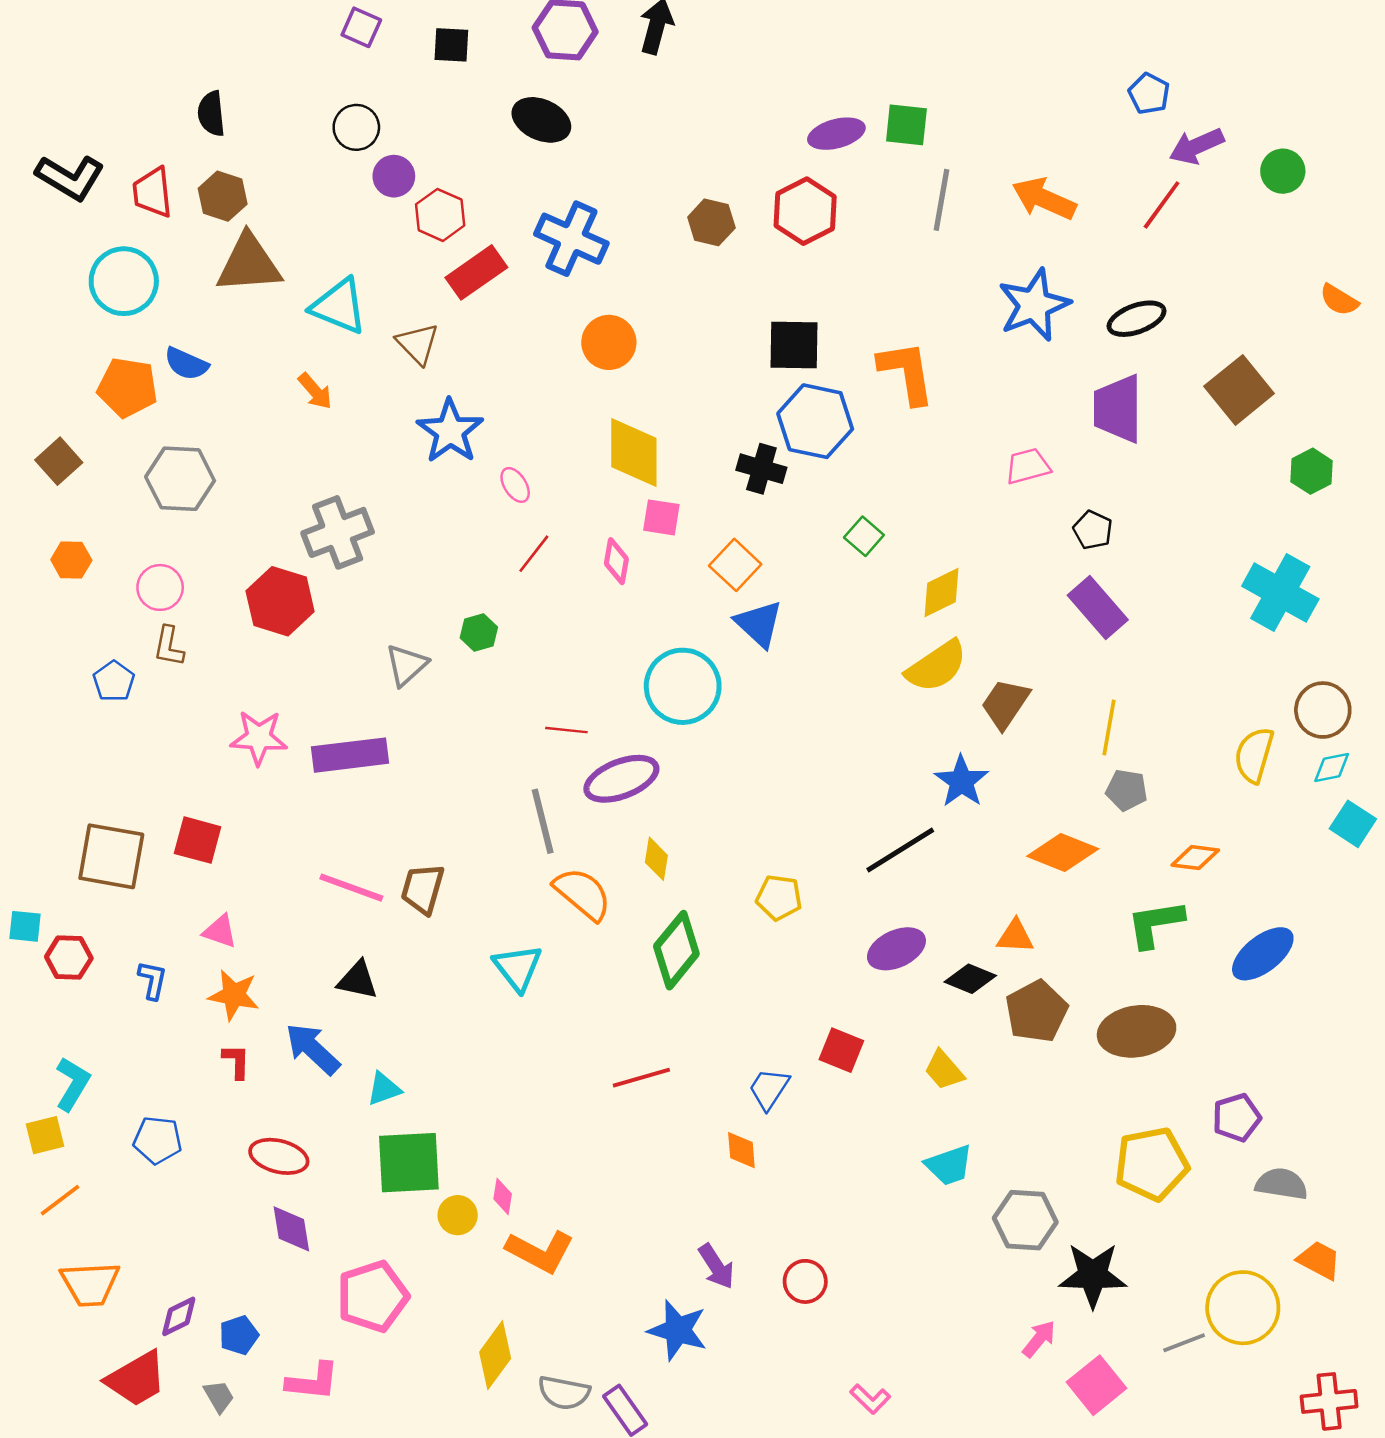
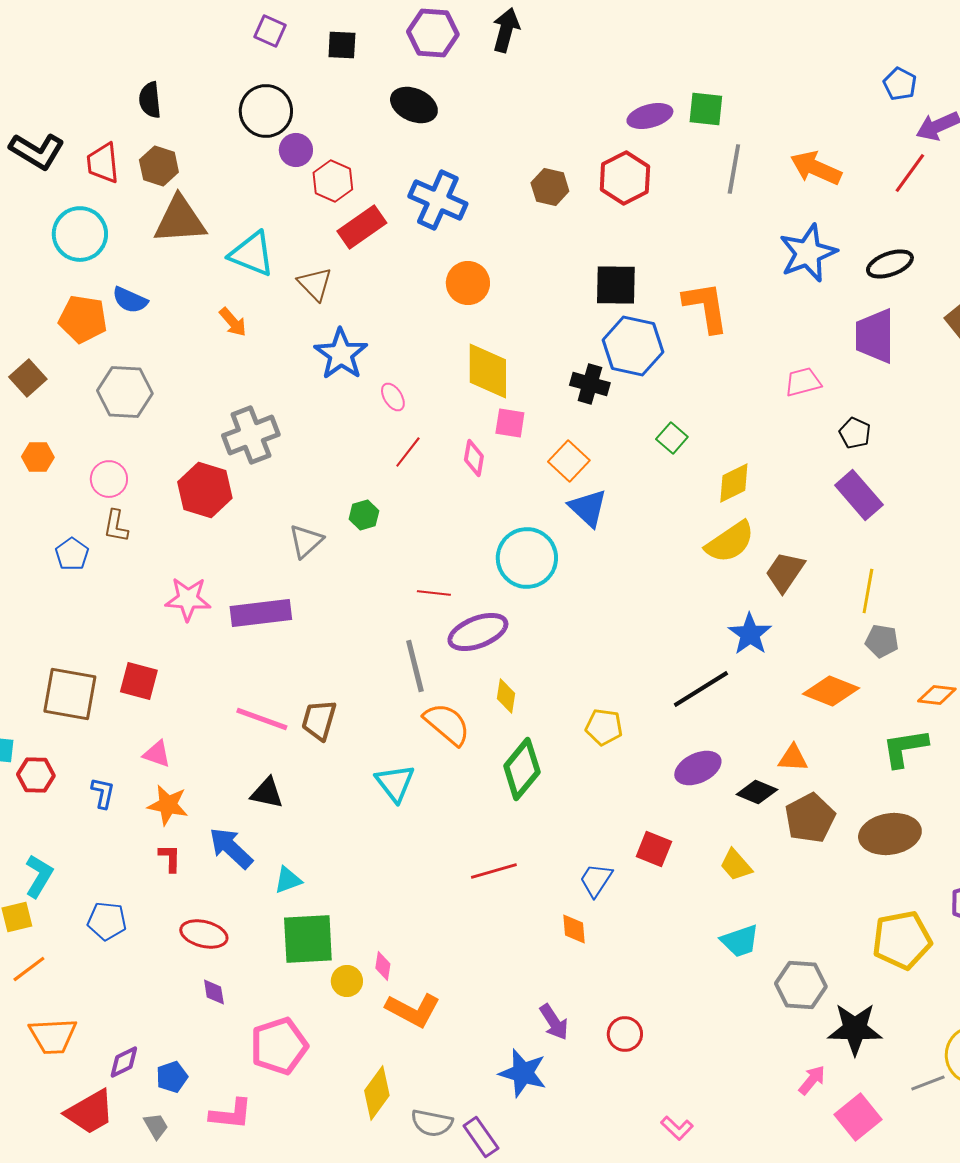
black circle: (356, 127) -> (266, 111), size x1.4
purple diamond: (291, 1229) -> (214, 992), size x0.7

